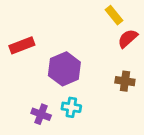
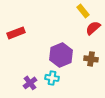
purple hexagon: (64, 69) -> (61, 55), moved
purple cross: (41, 114) -> (30, 83), turned 32

